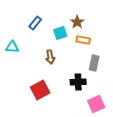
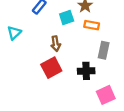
cyan triangle: (12, 47) -> (14, 33), turned -48
red square: (40, 90) -> (51, 68), moved

